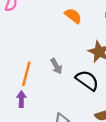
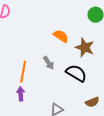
orange semicircle: (73, 16) -> (61, 36), moved

